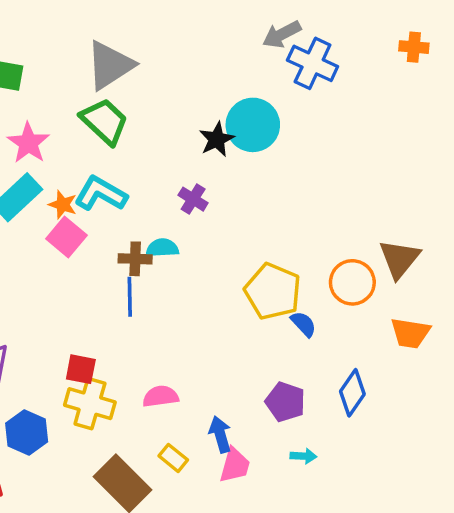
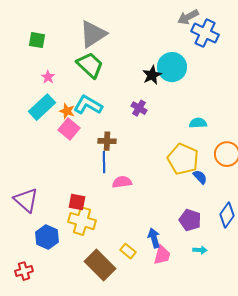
pink star: (28, 143) -> (48, 77), size x0.6
cyan semicircle: (162, 248) -> (198, 123), moved
pink semicircle: (161, 396) -> (122, 182), moved

